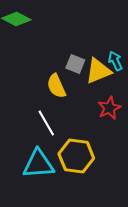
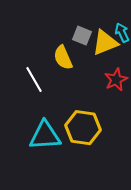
white line: (46, 123) -> (34, 80), moved

